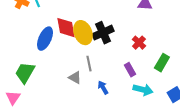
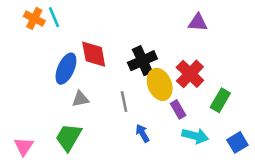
yellow ellipse: (83, 33) -> (160, 84), moved
red cross: (139, 43) -> (190, 74), size x1.5
green trapezoid: (25, 73) -> (69, 137), moved
gray triangle: (75, 78) -> (80, 99), moved, turned -40

